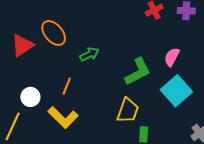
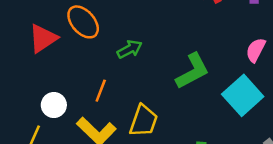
pink semicircle: (172, 57) -> (256, 50), moved
yellow trapezoid: (128, 111) -> (144, 121), moved

